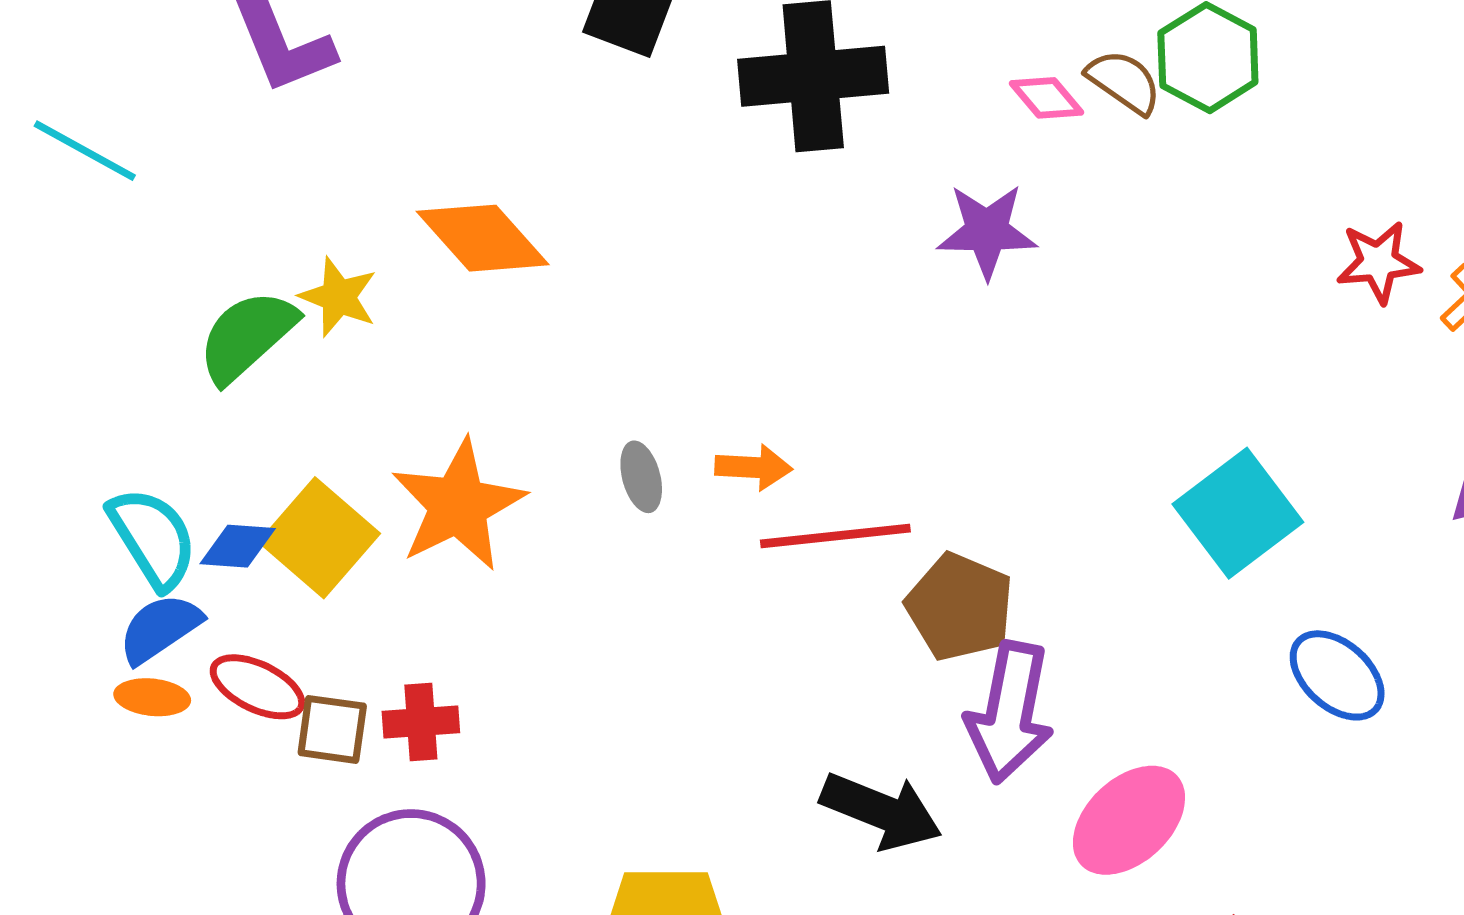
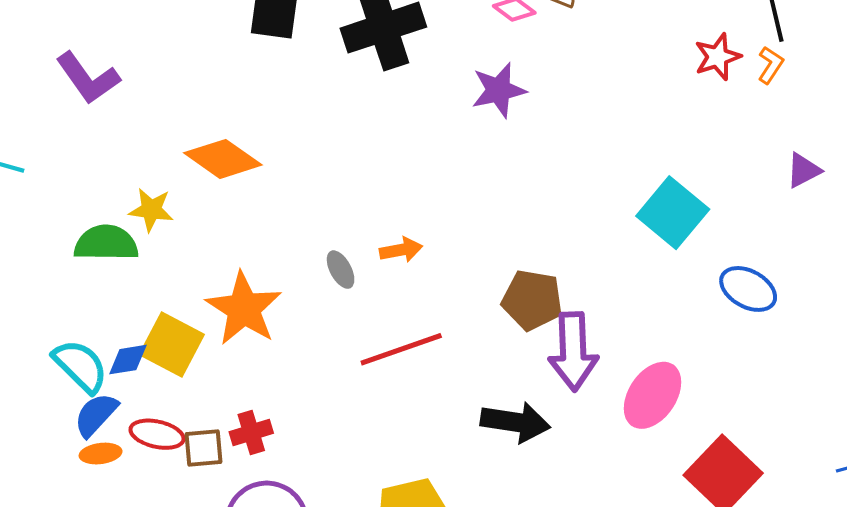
green semicircle: (247, 336) -> (106, 243), turned 56
red line: (835, 536) -> (401, 349), moved

